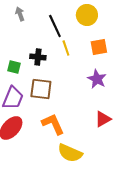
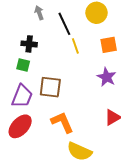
gray arrow: (20, 14) -> (39, 13), moved
black cross: (38, 57) -> (29, 44), moved

